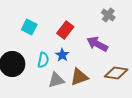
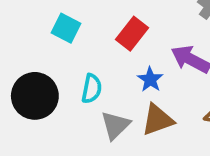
blue star: (62, 55) -> (150, 79), moved
gray triangle: (56, 80) -> (115, 125), turned -30

